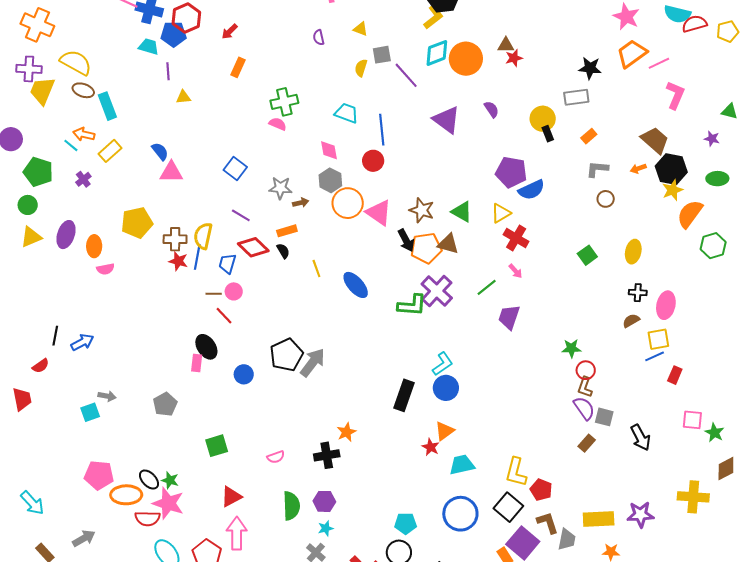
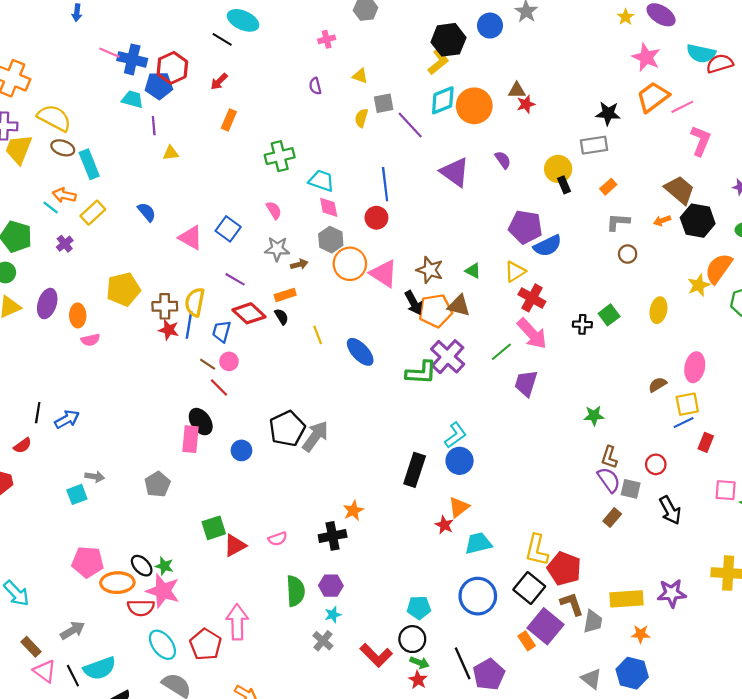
cyan trapezoid: (347, 113) -> (321, 181), moved
pink semicircle: (278, 124) -> (274, 210), moved, turned 36
pink triangle: (171, 172) -> (191, 238), moved, turned 30
yellow star: (673, 190) -> (699, 285), moved
green triangle: (462, 212) -> (473, 271), size x0.7
pink arrow: (515, 271) -> (532, 334), size x2.0
black cross: (638, 293) -> (582, 324), moved
brown line: (214, 294) -> (208, 364), turned 35
pink rectangle: (197, 363) -> (190, 439), size x1.4
red circle: (586, 370) -> (656, 464), moved
red pentagon: (541, 490) -> (564, 569), size x1.4
red triangle: (231, 497) -> (235, 545), moved

